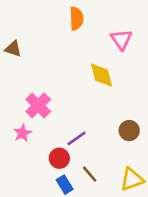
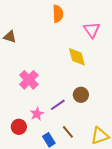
brown circle: (129, 131) -> (81, 95), moved
pink star: (22, 133) -> (37, 114), moved
red circle: (59, 158) -> (19, 127), moved

